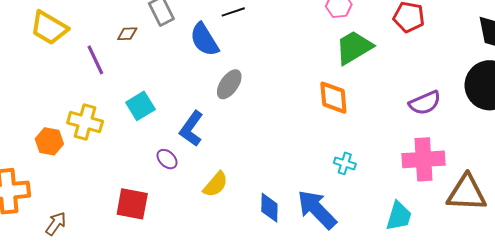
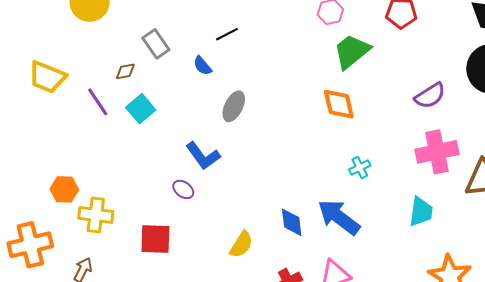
blue semicircle: (204, 40) -> (202, 66), size x0.6
cyan square: (140, 106) -> (141, 109), moved
yellow cross: (85, 122) -> (96, 215), moved
blue L-shape: (191, 129) -> (203, 156), turned -63
cyan cross: (345, 163) -> (360, 168), turned -35
yellow semicircle: (216, 184) -> (241, 244), moved

